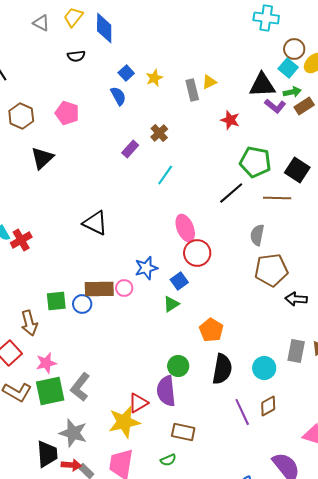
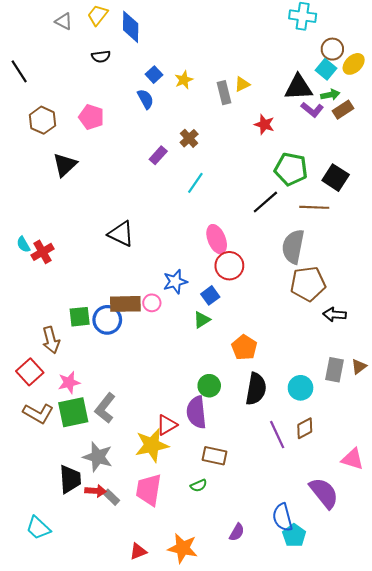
gray semicircle: (257, 235) -> (293, 247), size x1.5
blue circle: (82, 304) -> (107, 320), size x1.4

